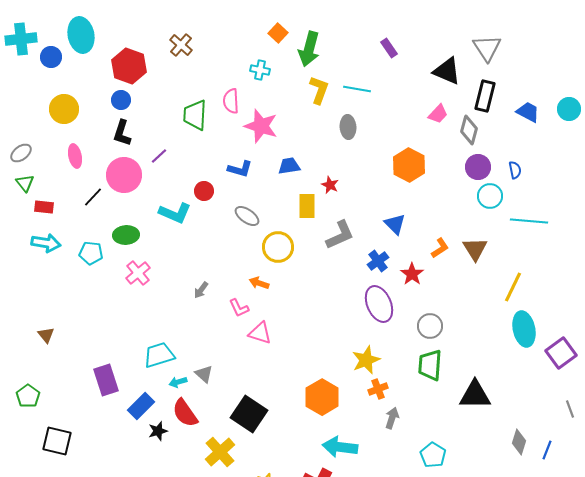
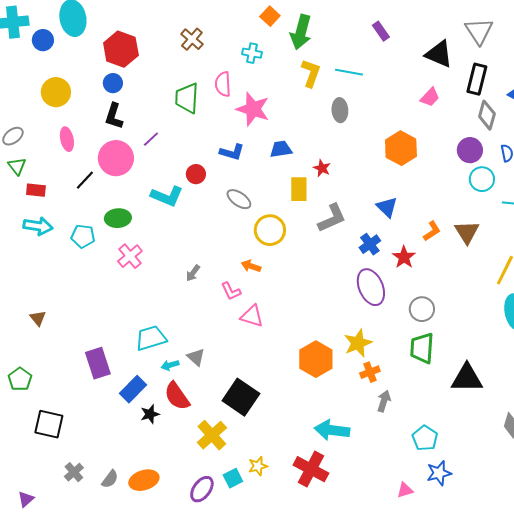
brown cross: (181, 45) -> (192, 39), moved
gray diamond: (469, 130) -> (487, 115), moved
orange hexagon: (322, 397) -> (316, 359), moved

